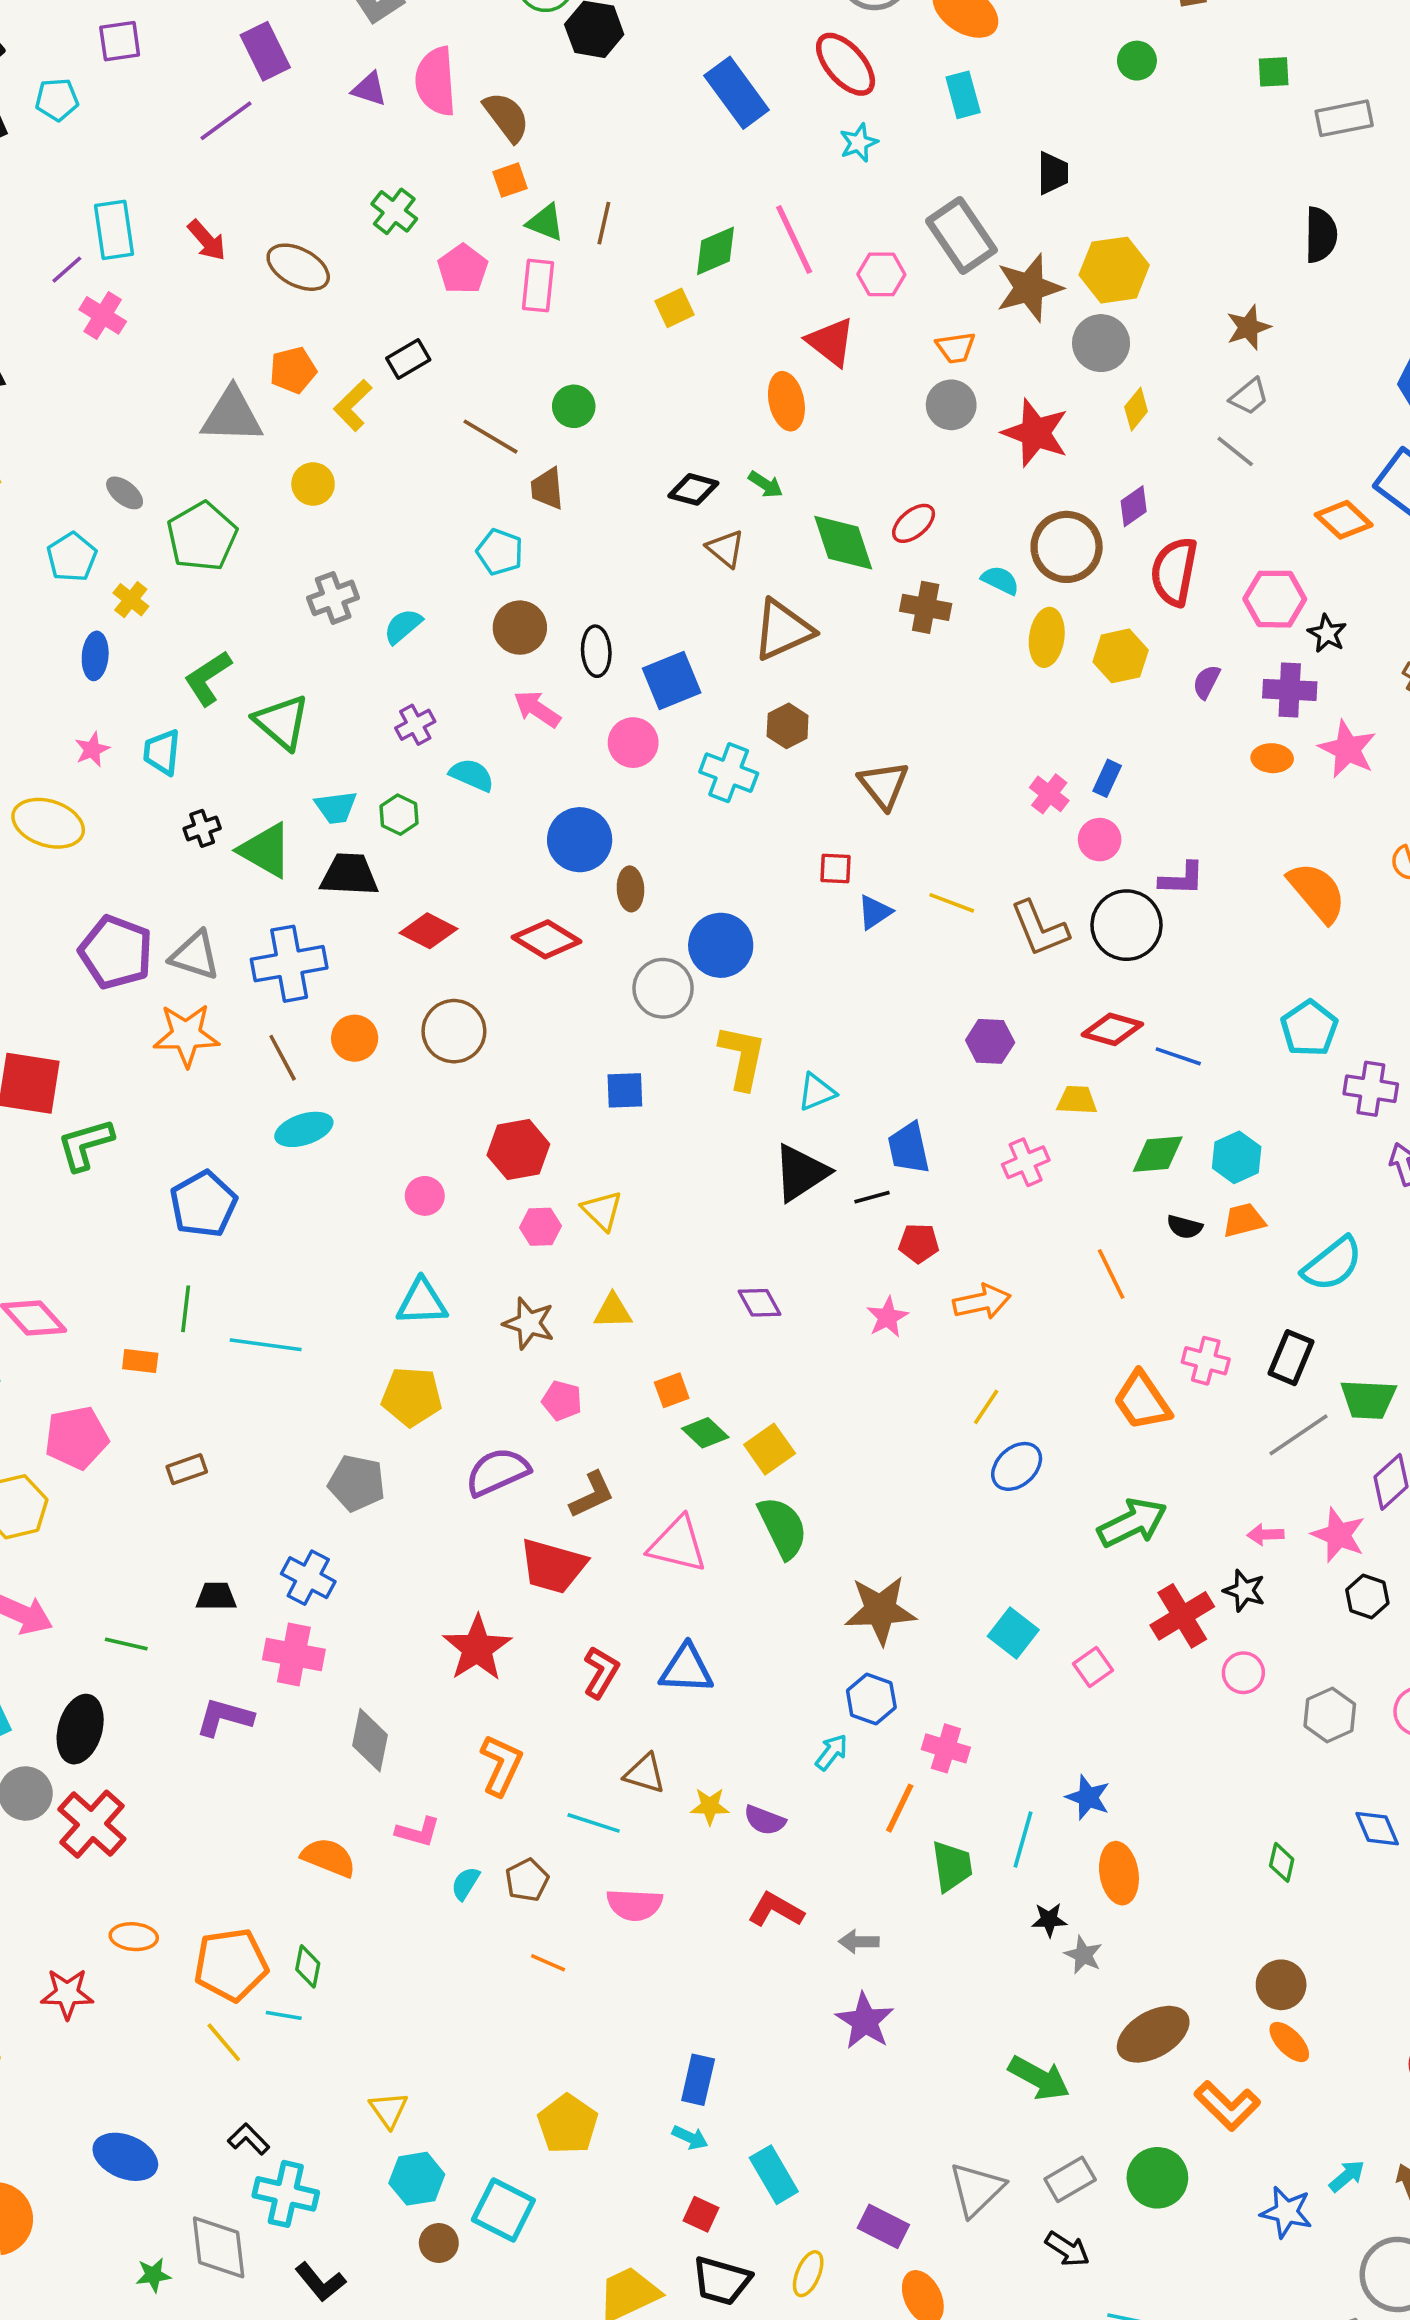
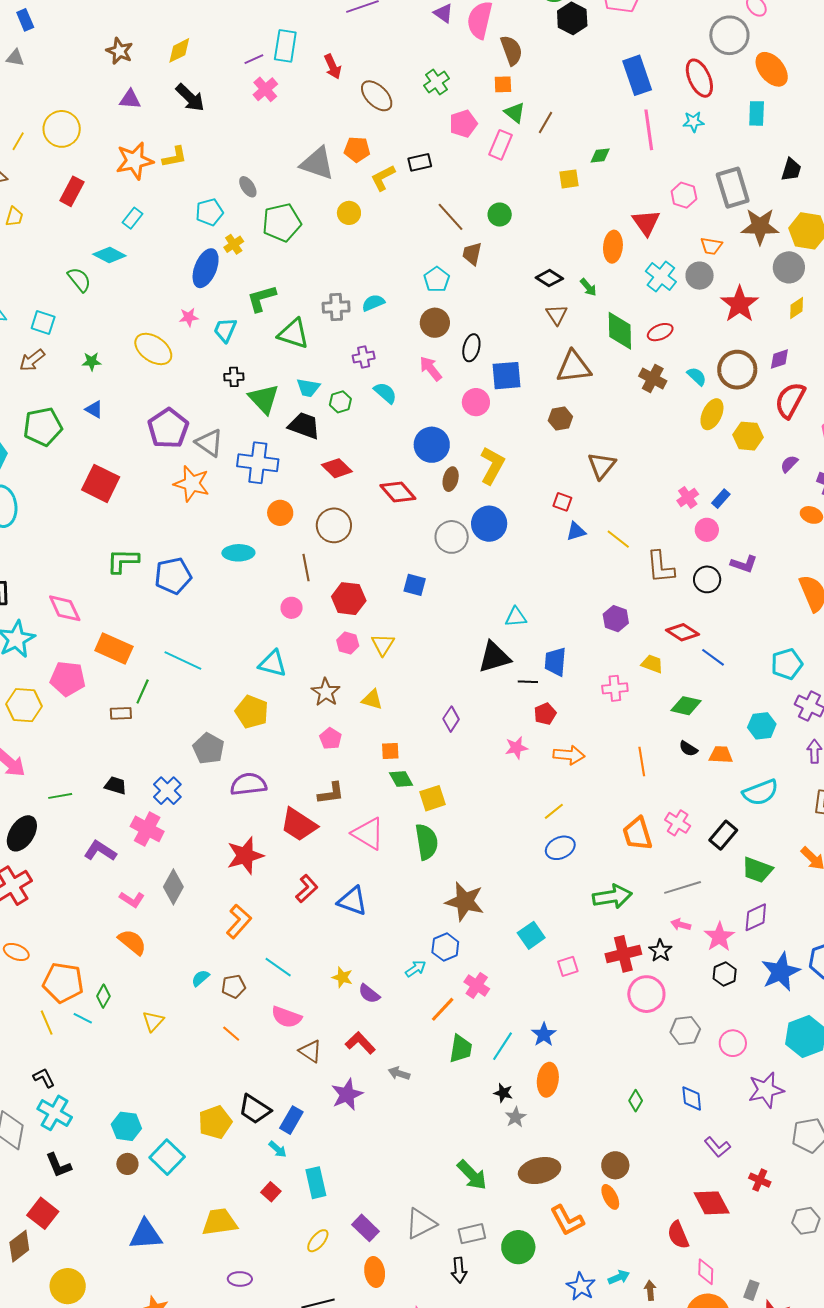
pink line: (794, 240) -> (649, 130), moved
green diamond: (716, 251) -> (600, 155), size x0.7
gray cross: (333, 598) -> (336, 307), moved
blue ellipse: (95, 656) -> (206, 268), size x1.5
green triangle: (282, 722) -> (293, 334), turned -40
cyan cross: (729, 773) -> (661, 276), moved
black circle: (1127, 925) -> (707, 579), size x0.7
yellow L-shape: (742, 1057) -> (492, 465), moved
brown line: (283, 1058) -> (306, 568), moved
green L-shape: (85, 1144) -> (123, 561), moved
cyan hexagon: (1237, 1157) -> (762, 726), moved
red pentagon: (919, 1243) -> (545, 714), turned 30
purple diamond: (759, 1303) -> (451, 719), turned 45
green line: (186, 1309) -> (143, 692), moved
orange rectangle: (140, 1361) -> (114, 649), size x1.8
gray line: (1298, 1435) -> (683, 887), moved
purple semicircle: (497, 1472) -> (248, 784), moved
green line: (126, 1644) -> (60, 796), turned -40
pink circle: (1243, 1673) -> (646, 994), size x1.6
brown triangle: (645, 1774) -> (310, 1051), moved
pink L-shape: (418, 1832) -> (132, 899), moved
purple star: (865, 2021) -> (347, 1094), moved
yellow triangle: (389, 2110) -> (153, 1021), moved
black arrow: (1067, 2249) -> (459, 1270), turned 35
black trapezoid: (722, 2281) -> (255, 1109), moved

